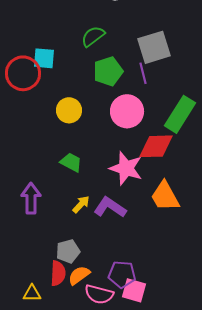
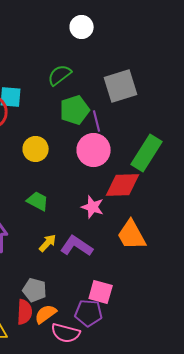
purple line: (143, 73) -> (97, 121), moved
pink star: (126, 168) -> (93, 207), size x0.7
gray pentagon: (68, 251) -> (35, 290), turned 30
pink square: (134, 290) -> (101, 292), moved

